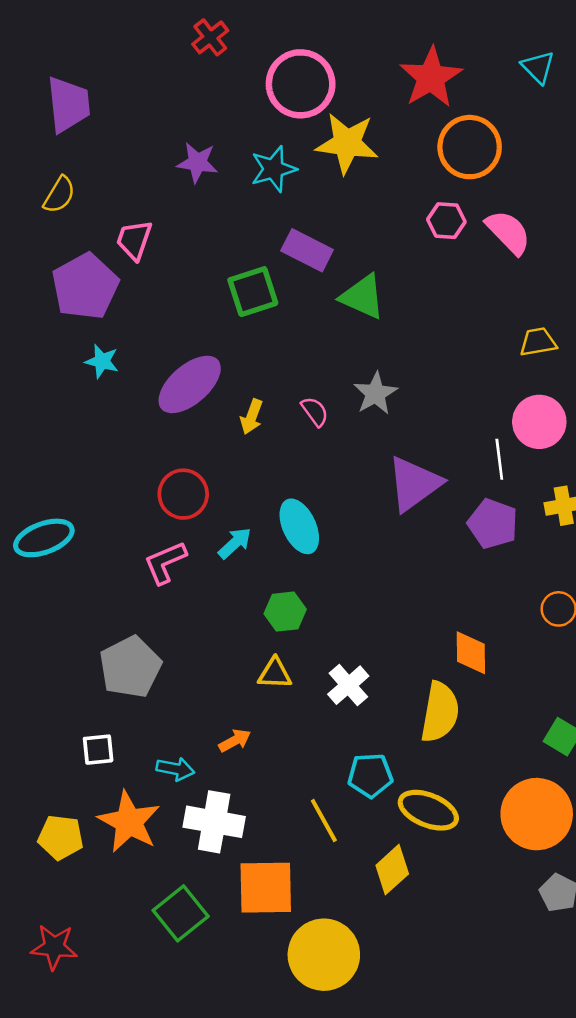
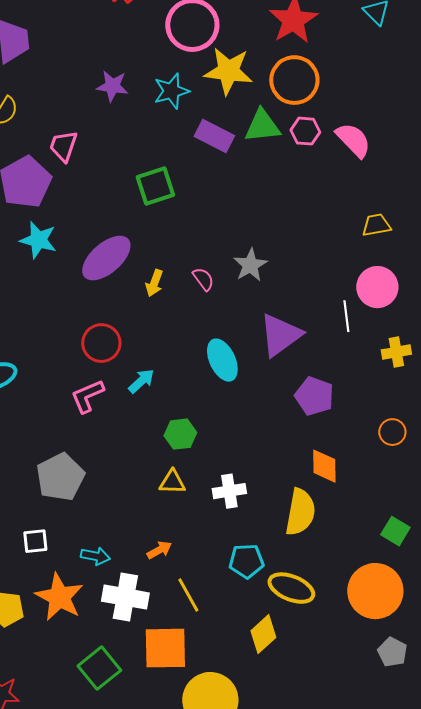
orange circle: (470, 147) -> (294, 80), moved
purple rectangle: (307, 250) -> (214, 136), moved
green triangle: (363, 297) -> (262, 126), moved, turned -30
cyan star: (102, 361) -> (38, 240), size x1.4
purple pentagon: (493, 524) -> (314, 396), moved
cyan ellipse: (299, 526) -> (222, 360), moved
white cross: (348, 685) -> (229, 491), turned 32
orange arrow: (235, 741) -> (159, 550), moved
yellow line: (324, 821) -> (188, 595), moved

